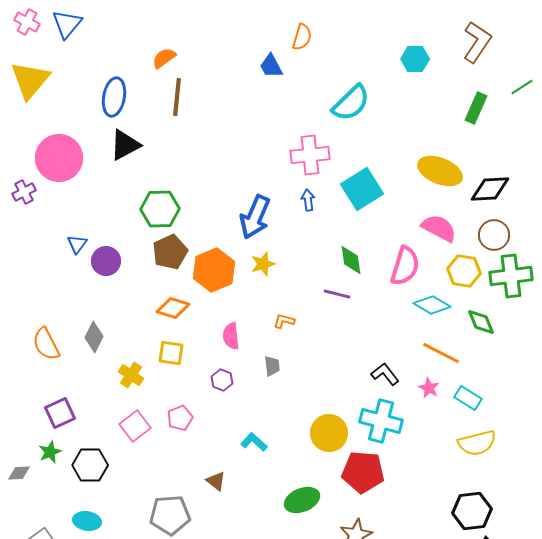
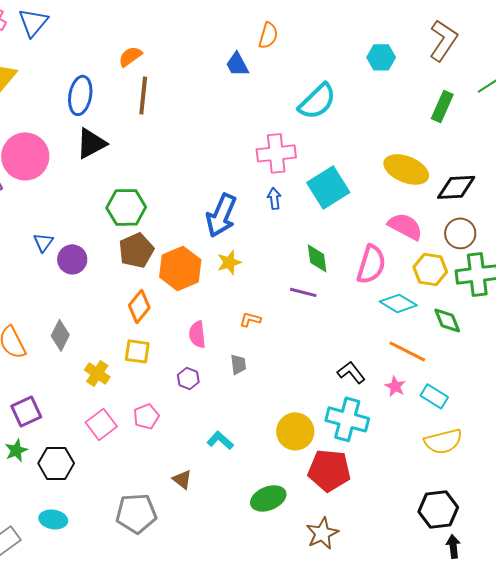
orange diamond: (173, 308) -> (139, 306), turned -68

